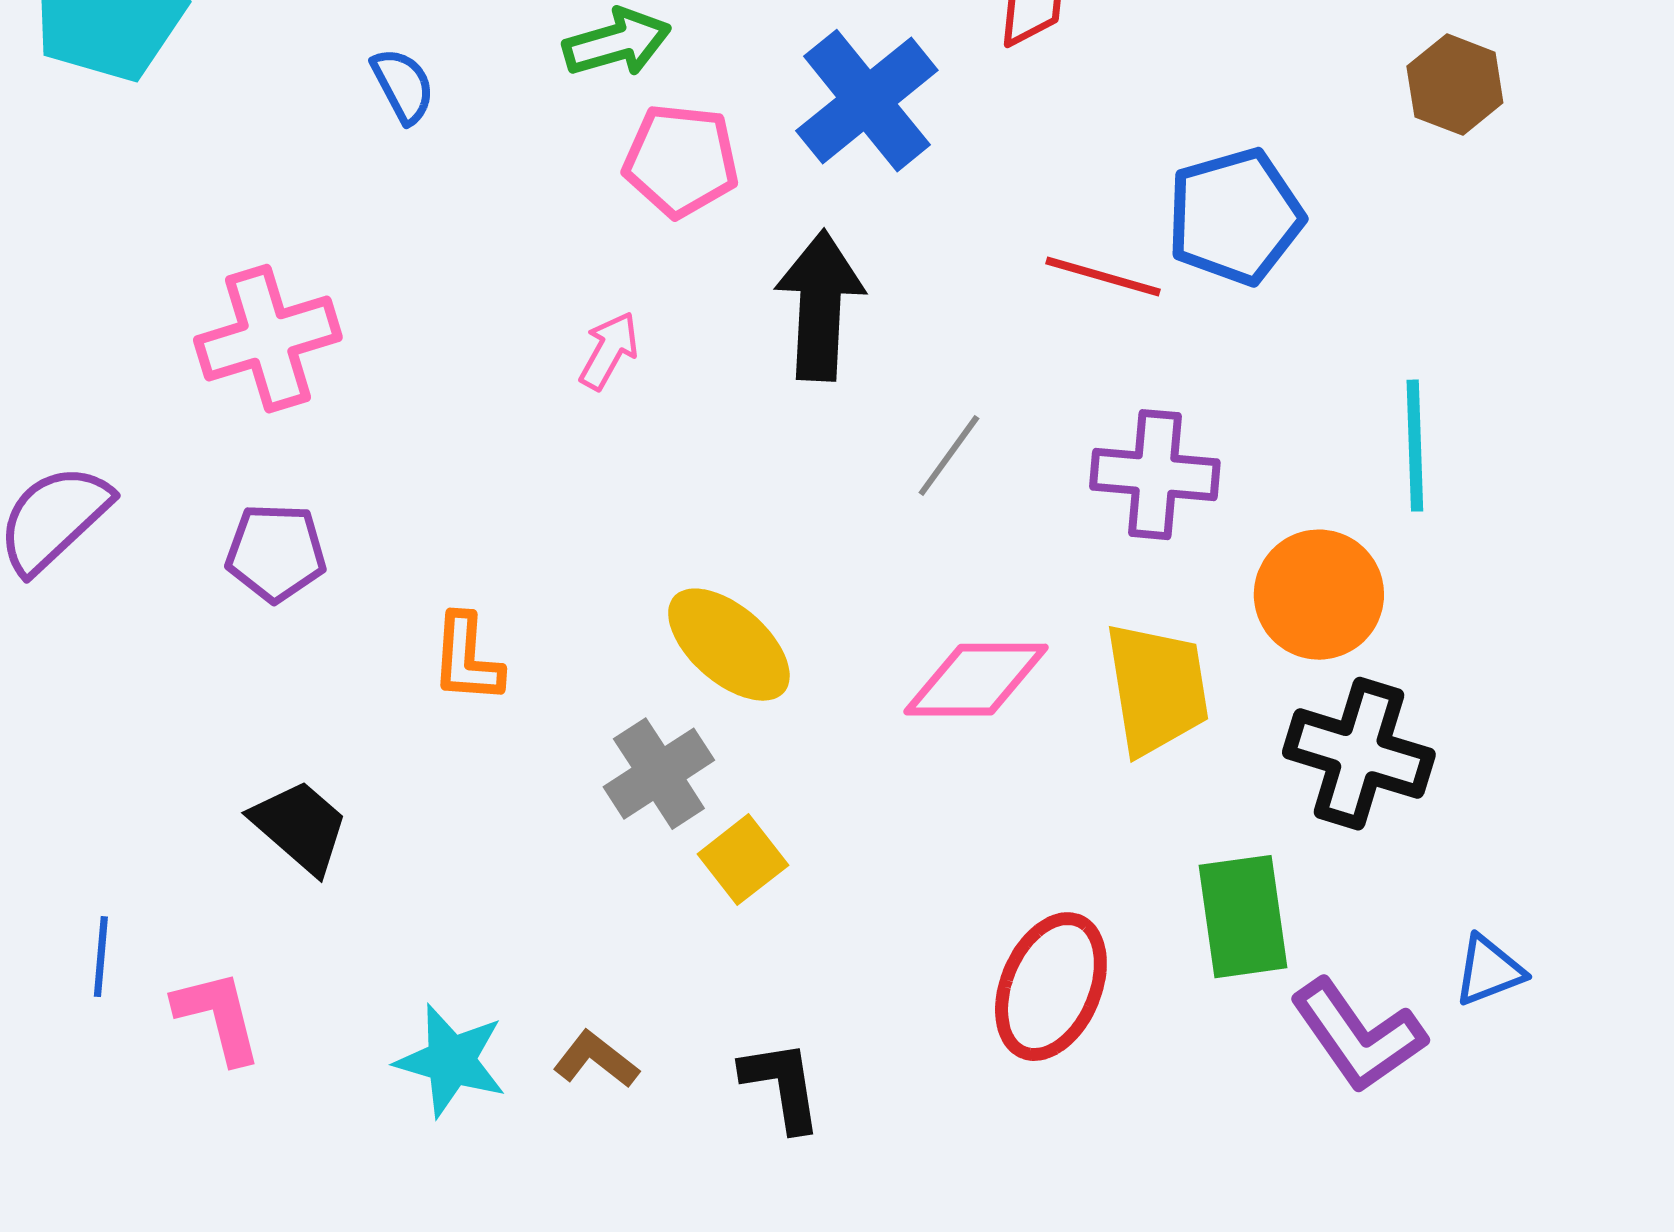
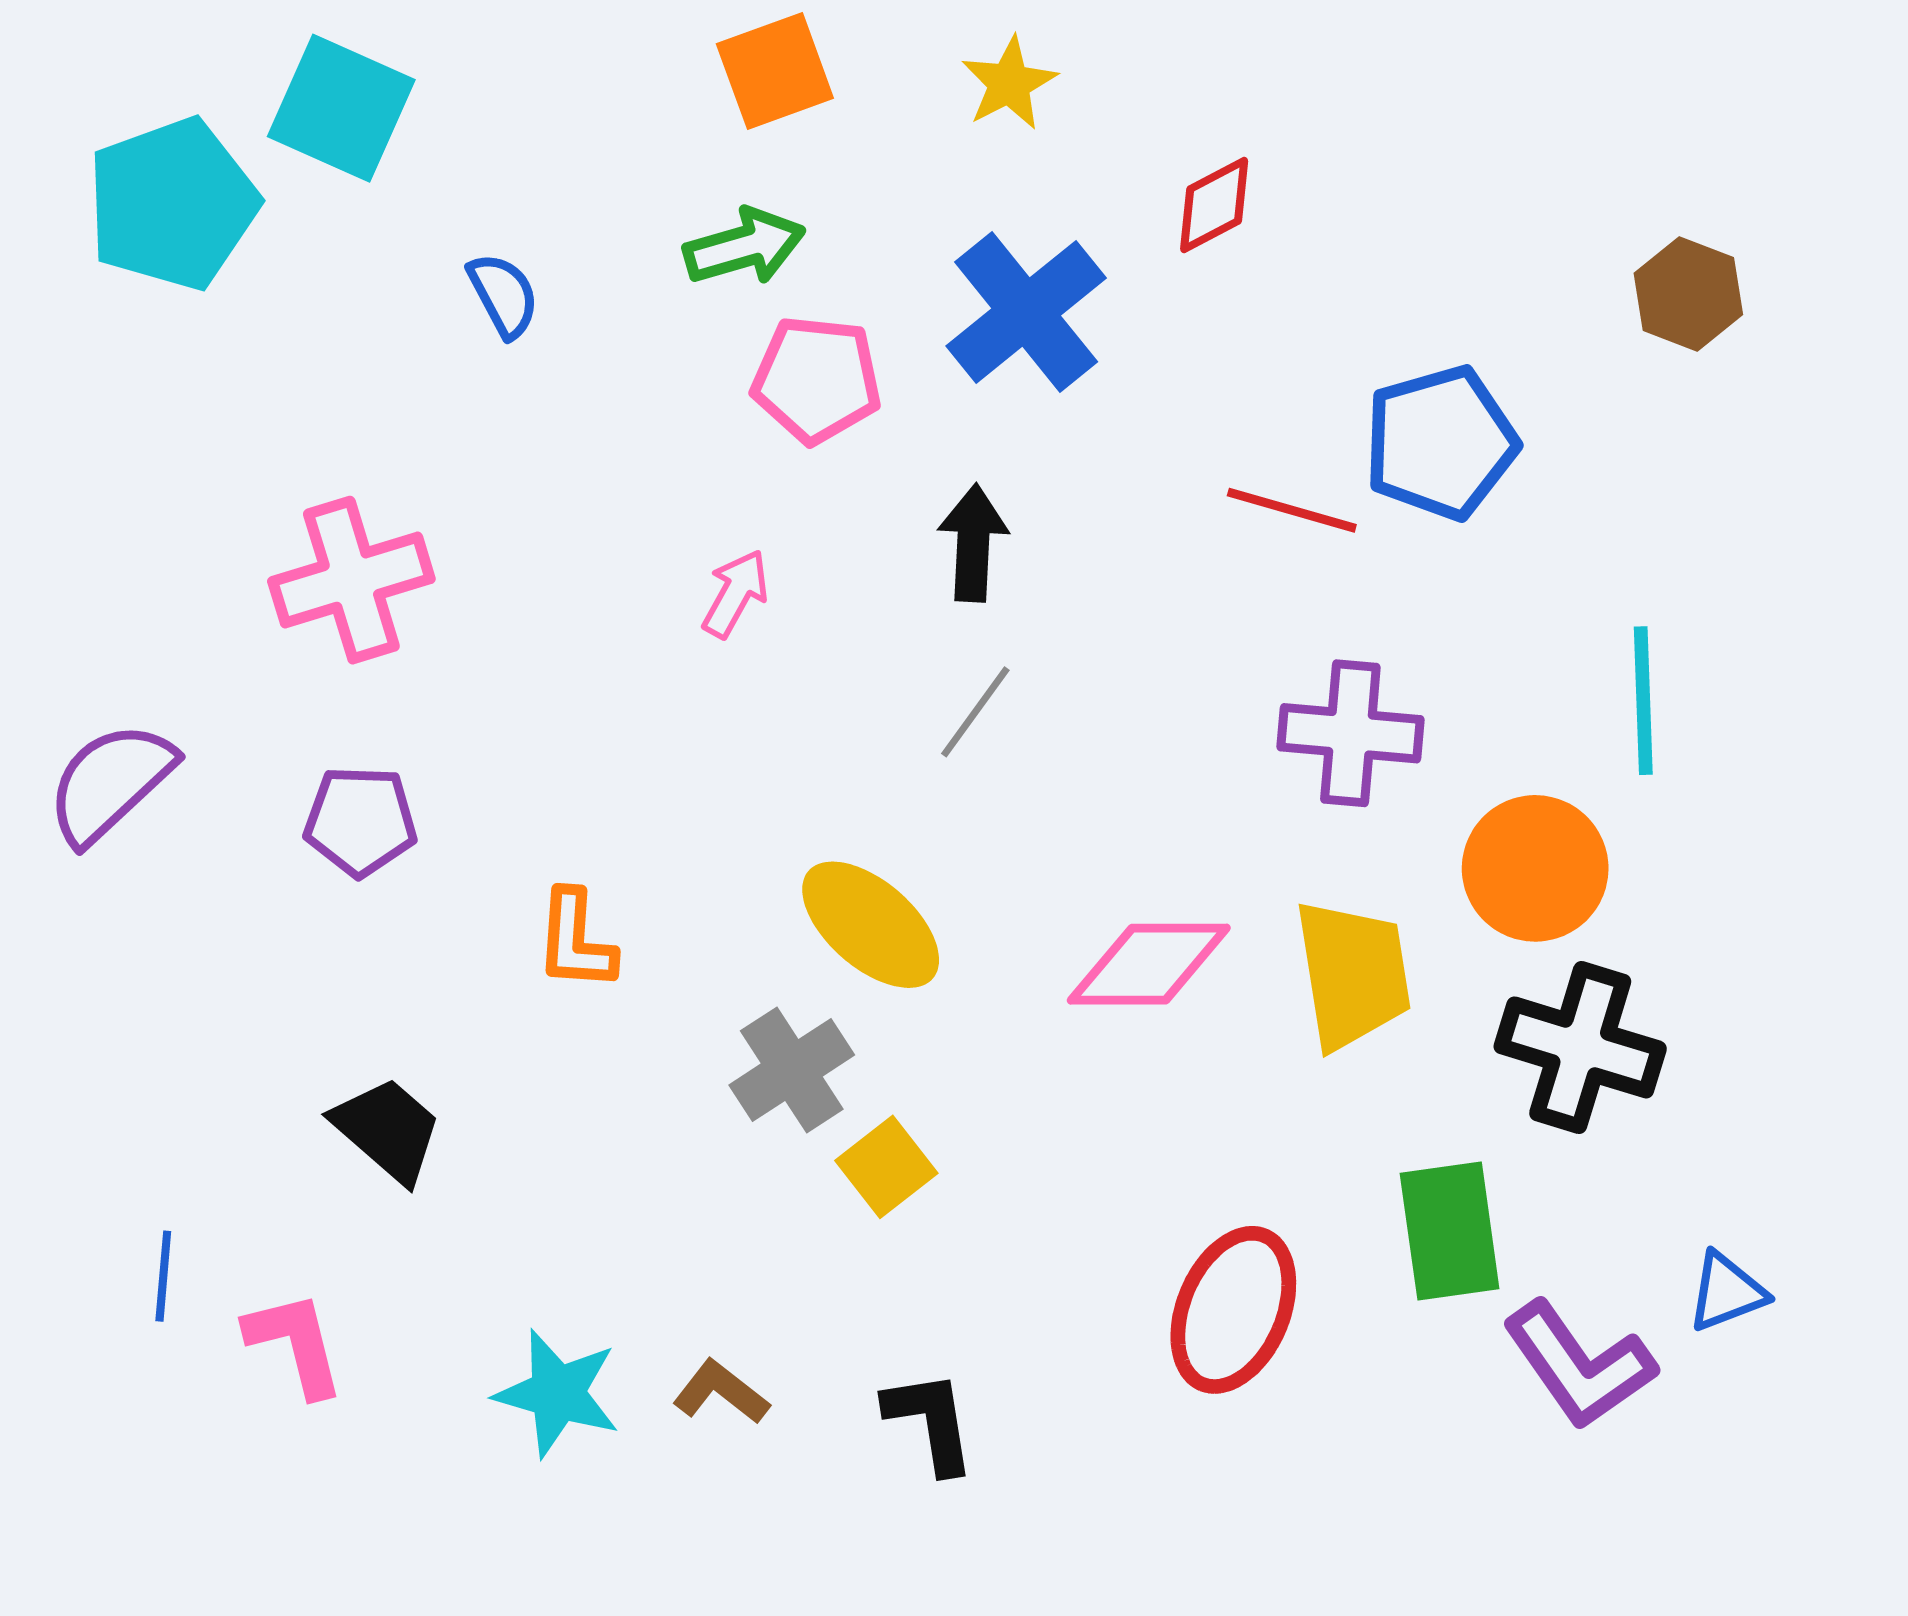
black arrow: (820, 306) -> (973, 543), size x0.7
gray line: (949, 456) -> (975, 712), moved

